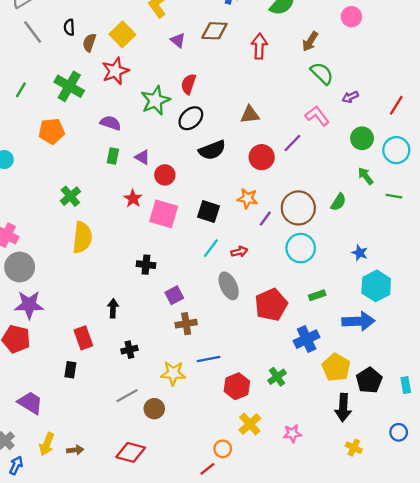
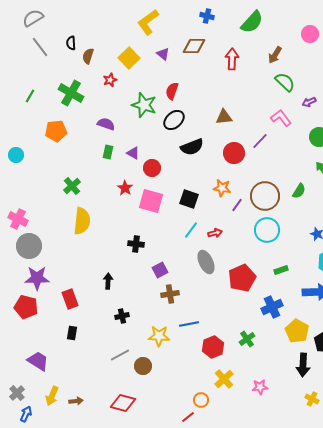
yellow square: (122, 34) -> (129, 58), moved
red star: (115, 71) -> (110, 80), size x0.6
green star: (155, 101) -> (144, 105), turned -30
red rectangle: (83, 338) -> (70, 299), moved

